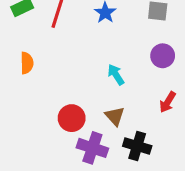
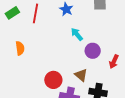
purple circle: (163, 56) -> (93, 51), moved
cyan arrow: (116, 75) -> (77, 34), moved

